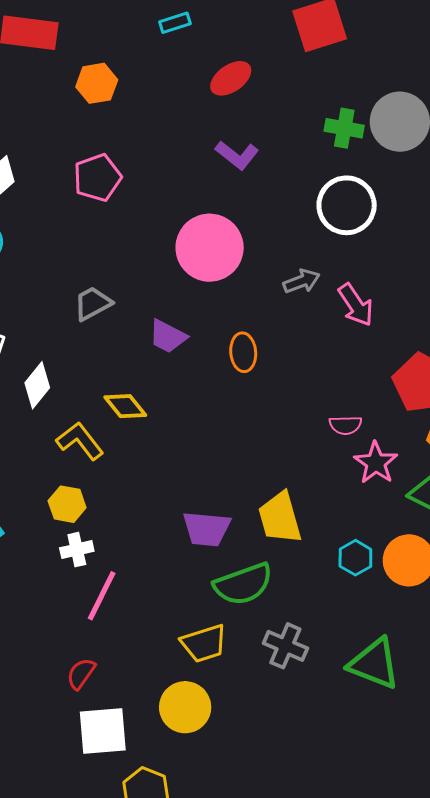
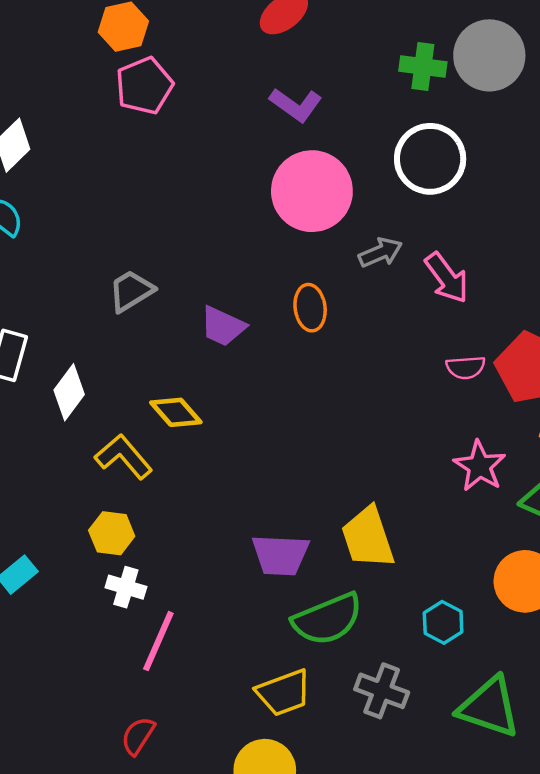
pink pentagon: (97, 178) -> (144, 86), moved
pink circle: (210, 248) -> (312, 191), moved
orange ellipse: (243, 352) -> (310, 308), moved
pink semicircle: (346, 425) -> (466, 367), moved
white cross: (77, 550) -> (126, 587), turned 32
cyan hexagon: (355, 558) -> (443, 622), moved

